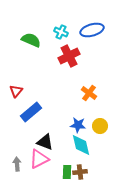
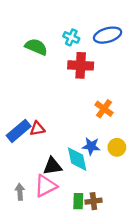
red cross: (69, 56) -> (81, 65), turned 30
red triangle: (16, 91) -> (37, 129), moved, turned 40
blue rectangle: (31, 112) -> (19, 131), moved
black triangle: (45, 142) -> (53, 166), turned -30
cyan diamond: (81, 145) -> (77, 159), moved

